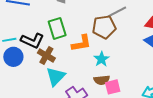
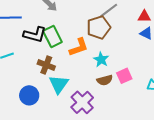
black L-shape: (32, 41) -> (35, 35), moved
blue circle: (13, 57) -> (29, 95), moved
pink square: (113, 87) -> (124, 76), moved

